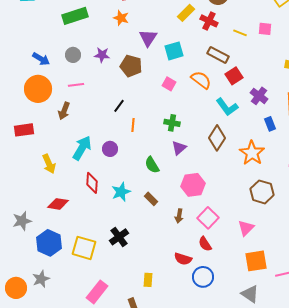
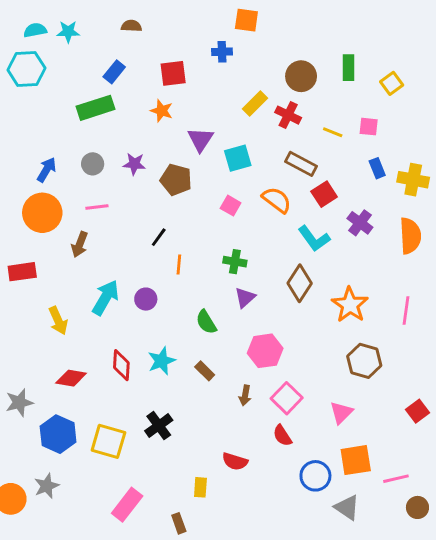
blue arrow: (41, 59) -> (47, 170), turned -90
blue rectangle: (270, 124) -> (377, 168), moved
red diamond: (92, 183) -> (121, 365), moved
red semicircle: (183, 259) -> (235, 461), moved
blue circle: (203, 277) -> (315, 476), moved

